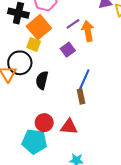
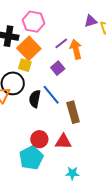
blue line: (84, 80) -> (51, 95), moved, turned -60
brown rectangle: (81, 97) -> (73, 112), size x1.5
cyan pentagon: (35, 141) -> (31, 158), turned -30

